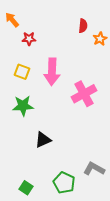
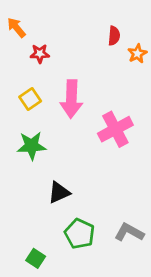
yellow square: (22, 72) -> (30, 99), turned 35
green pentagon: (64, 183) -> (80, 234), moved

